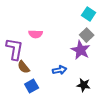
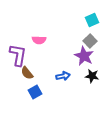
cyan square: (89, 14) -> (92, 20), turned 32
black star: (84, 85) -> (92, 76), moved

